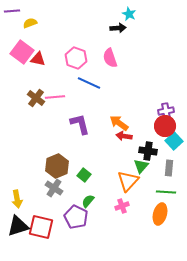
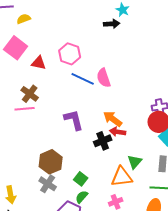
pink semicircle: (110, 58) -> (104, 78), moved
red triangle: (38, 59) -> (39, 63), moved
pink line: (55, 97) -> (25, 109), moved
black cross: (148, 151) -> (103, 141), moved, turned -30
green square: (84, 175) -> (81, 179), moved
orange triangle: (128, 181) -> (122, 177), turned 40

